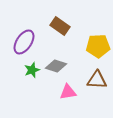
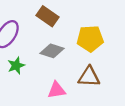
gray diamond: (56, 66) -> (52, 51), moved

